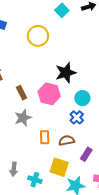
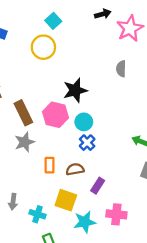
cyan square: (62, 10) -> (53, 21), moved
brown rectangle: (22, 93) -> (23, 113), size x1.5
cyan circle: (82, 98) -> (84, 122), moved

